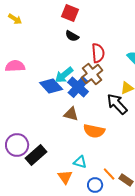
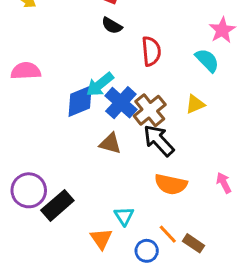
brown cross: (92, 74) -> (150, 110), moved
blue diamond: (51, 86) -> (80, 101), turned -70
black arrow: (117, 104) -> (159, 140), moved
orange semicircle: (94, 131) -> (171, 184), moved
cyan triangle: (80, 162) -> (124, 216), turned 40

